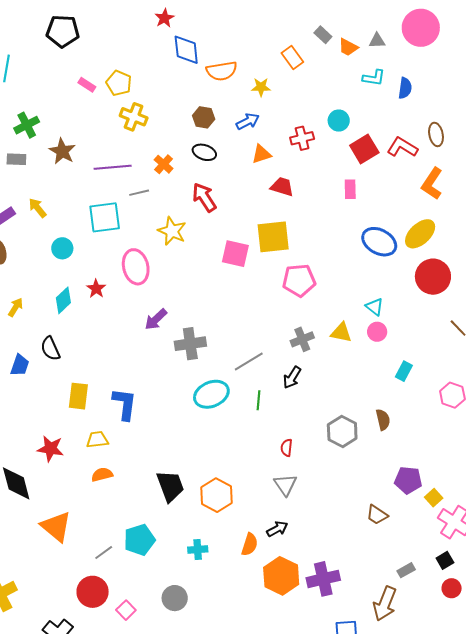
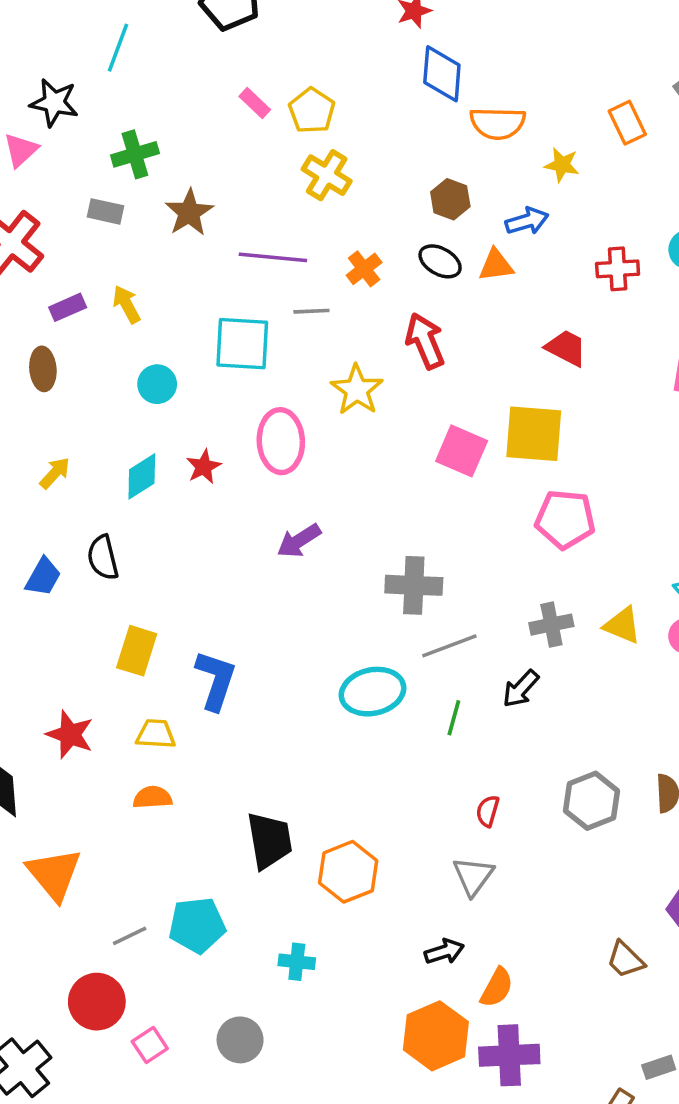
orange triangle: (261, 154) -> (496, 265), moved
gray cross: (190, 344) -> (414, 585), moved
orange semicircle: (250, 544) -> (497, 988), moved

